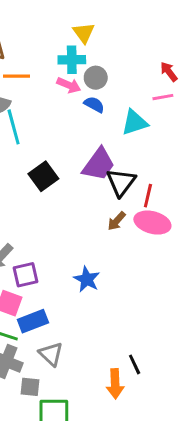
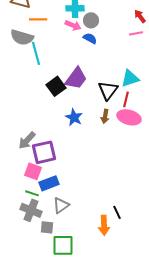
cyan triangle: (135, 122) -> (130, 78), moved
purple trapezoid: (99, 164) -> (76, 78), moved
brown arrow: (117, 221) -> (105, 116), turned -32
purple square: (26, 275) -> (44, 152), size x1.4
blue star: (87, 279) -> (74, 117), moved
gray triangle: (51, 354) -> (61, 205), turned 42

